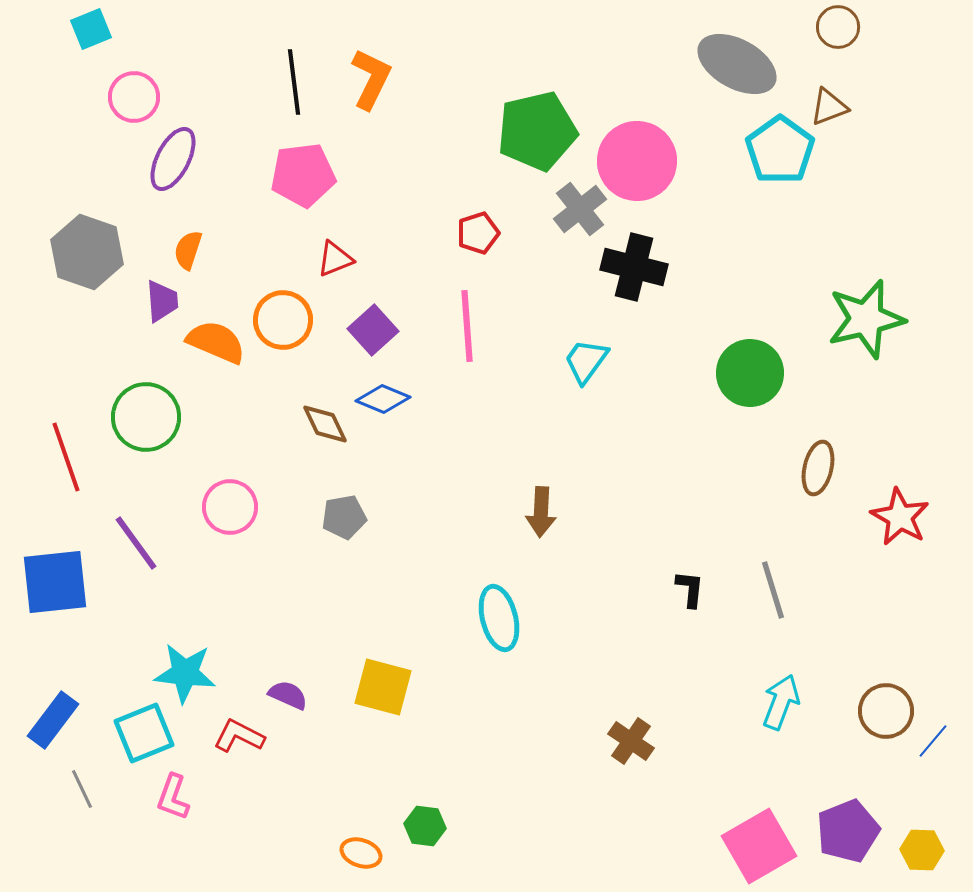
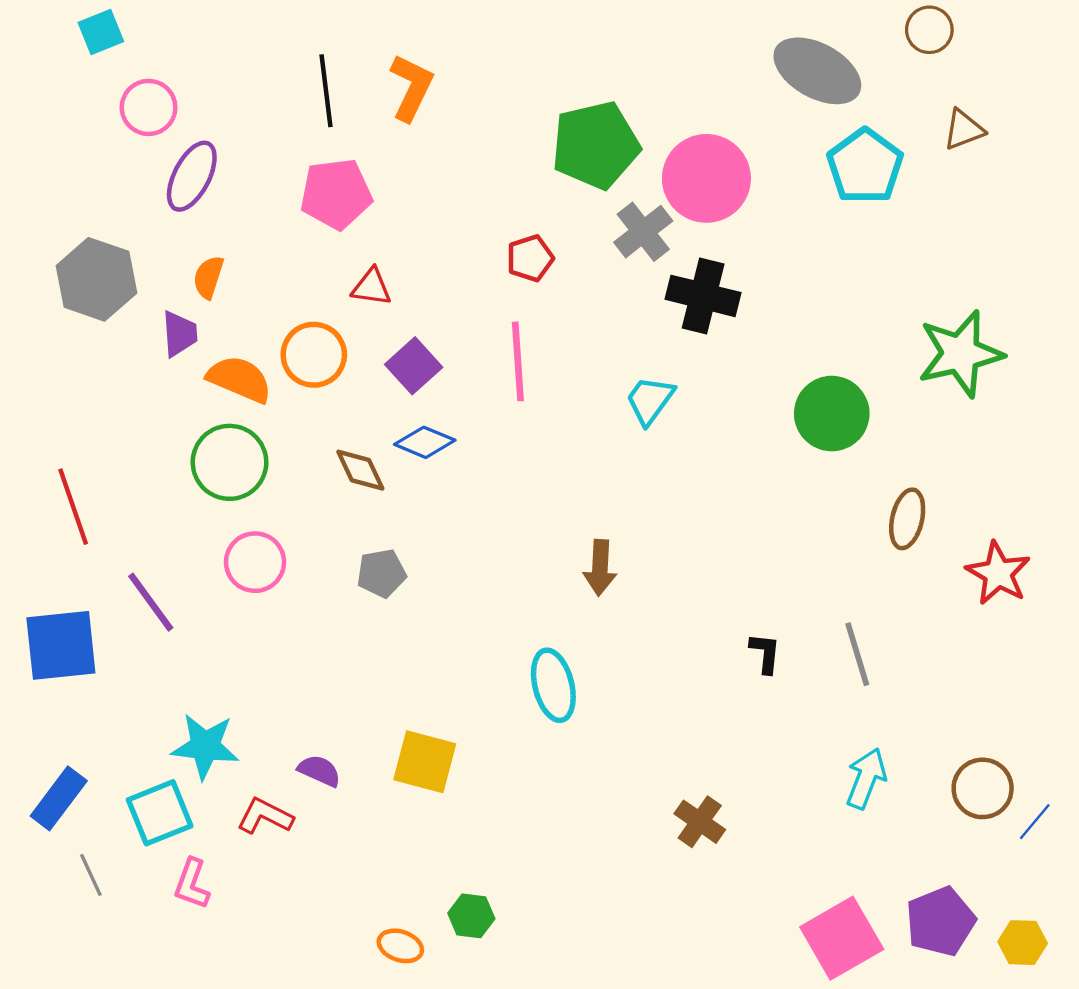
brown triangle: (829, 107) -> (964, 130), moved
red triangle: (335, 259) -> (371, 287), turned 30
green circle: (146, 417) -> (230, 462), moved

